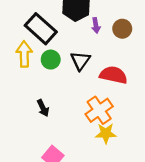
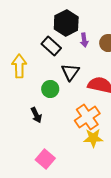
black rectangle: (41, 29) -> (51, 46), moved, size x0.7
green circle: (51, 60) -> (50, 89), moved

